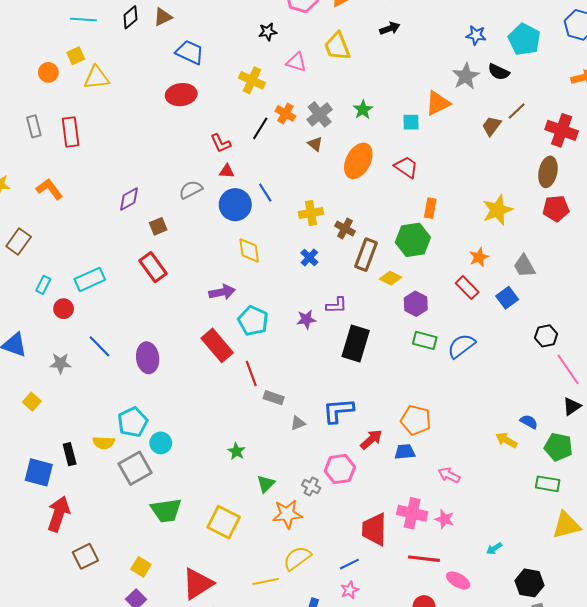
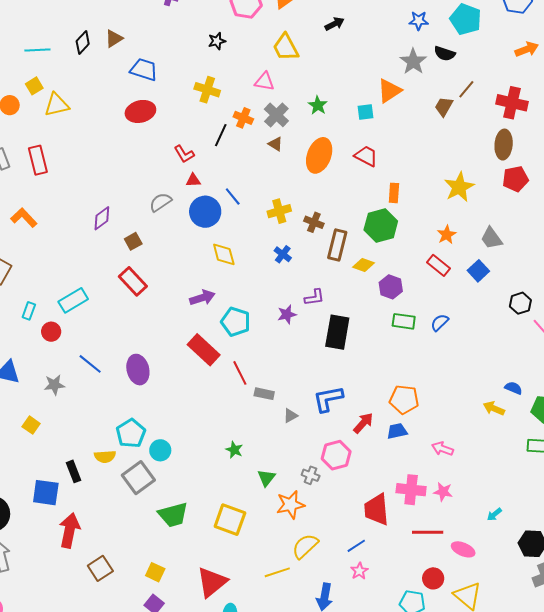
pink triangle: (296, 62) -> (265, 82), moved
blue semicircle: (461, 346) -> (440, 323), size x0.7

